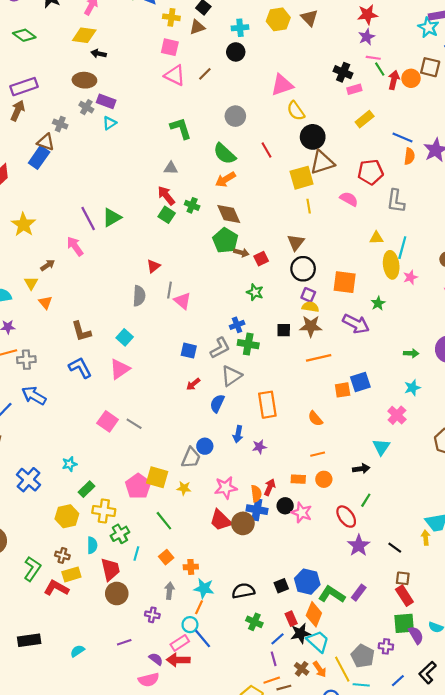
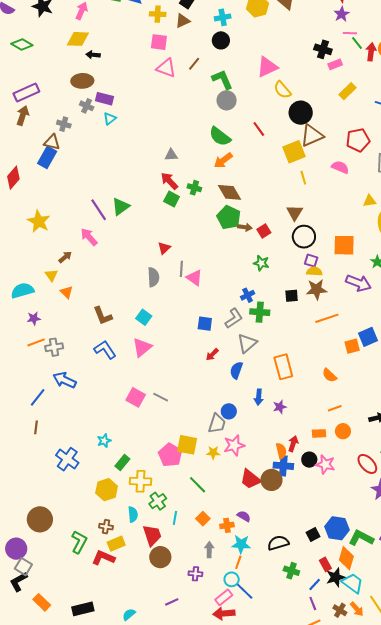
green L-shape: (181, 128) -> (222, 79), moved
pink star: (226, 488) -> (234, 445), moved
purple semicircle: (156, 659) -> (244, 516), moved

